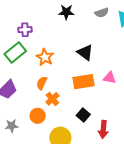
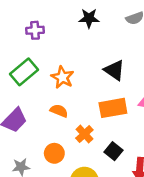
purple cross: (25, 30) -> (35, 30), moved
orange semicircle: (42, 83) -> (59, 111), turned 88
orange cross: (52, 99) -> (84, 134), moved

